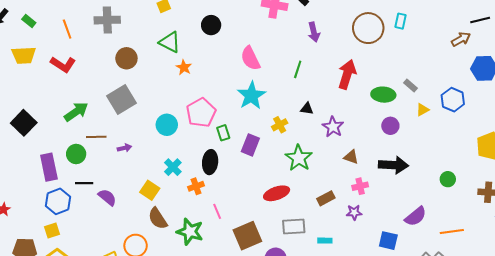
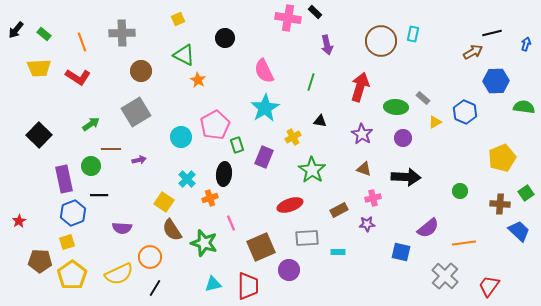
green arrow: (76, 112) -> (91, 124), size x0.7
purple star: (333, 127) -> (362, 134), moved
purple semicircle: (107, 197) -> (122, 228), moved, turned 144

